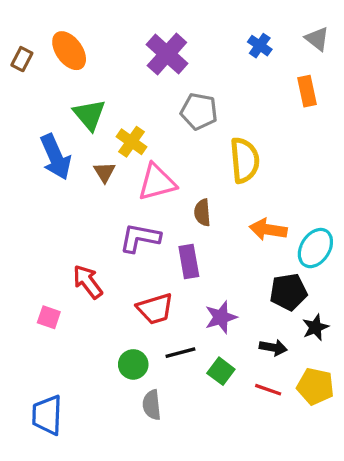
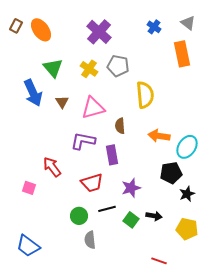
brown rectangle: (22, 59) -> (16, 26), moved
orange rectangle: (307, 91) -> (182, 54), size x1.4
yellow cross: (132, 142) -> (89, 69), moved
black arrow: (273, 348) -> (154, 216), moved
red line: (268, 390) -> (159, 261), moved
blue trapezoid: (47, 415) -> (28, 246), turned -55

